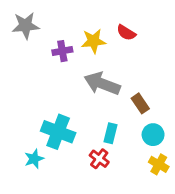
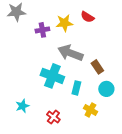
cyan cross: (58, 132) -> (52, 76), moved
red cross: (99, 159) -> (53, 117), moved
yellow cross: (159, 164) -> (90, 110), moved

